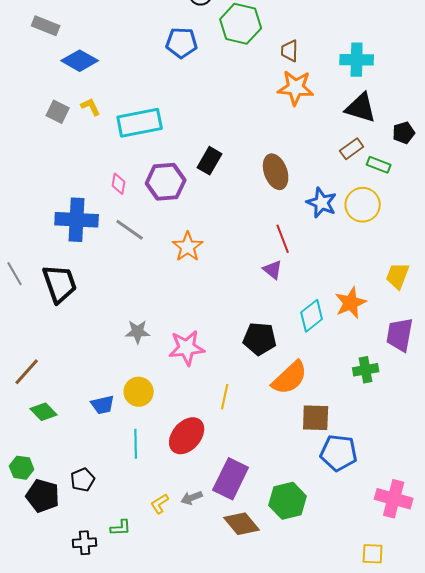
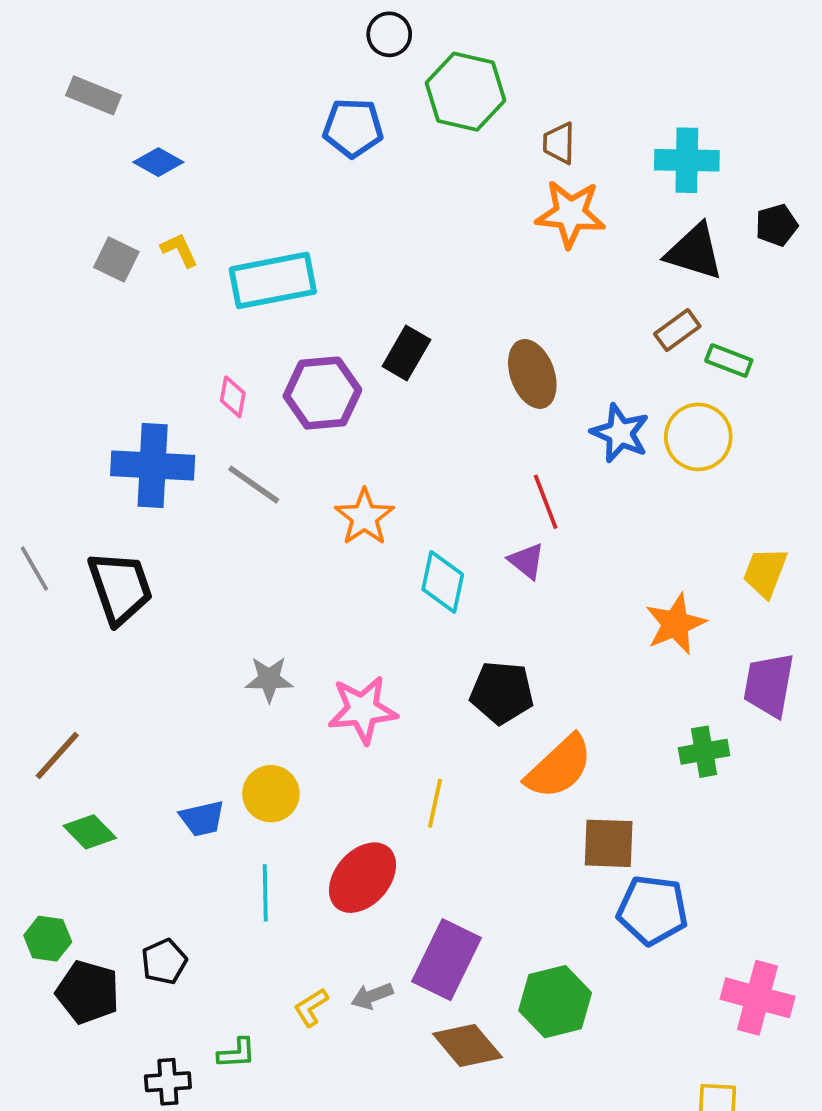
blue diamond: (80, 61) -> (158, 162), size x0.7
black pentagon: (404, 133) -> (777, 225), moved
cyan diamond: (312, 316) -> (443, 582), moved, turned -40

